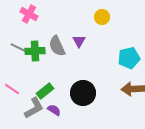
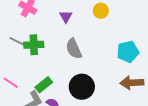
purple triangle: (79, 41) -> (66, 17), moved
gray semicircle: (57, 46) -> (74, 49), moved

